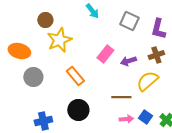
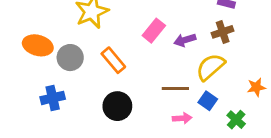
orange ellipse: (19, 51) -> (38, 45), moved
gray circle: (33, 77) -> (70, 58), moved
blue square: (145, 117) -> (208, 101), moved
blue cross: (43, 121) -> (53, 98), moved

